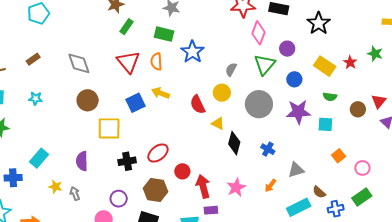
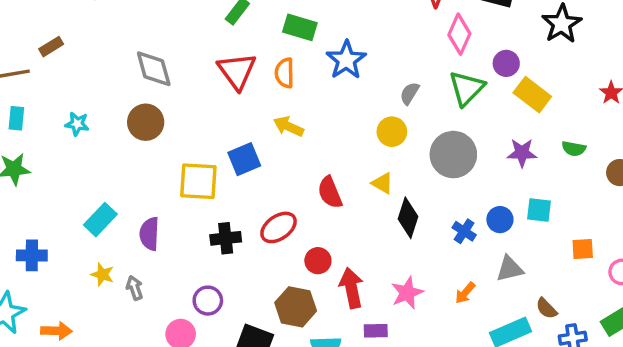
brown rectangle: (33, 59) -> (51, 47), moved
yellow rectangle: (325, 66) -> (532, 95), moved
blue circle: (294, 79) -> (500, 220), moved
brown circle: (88, 100) -> (146, 122), moved
blue square: (136, 103) -> (244, 159), moved
red semicircle: (198, 104) -> (330, 192), moved
purple star: (298, 112) -> (522, 153), moved, size x0.7
cyan square: (325, 124) -> (539, 210), moved
orange square: (338, 156) -> (583, 249), turned 32
cyan rectangle: (39, 158) -> (100, 220), moved
brown hexagon: (156, 190) -> (296, 307), moved
purple rectangle: (211, 210) -> (376, 331), moved

